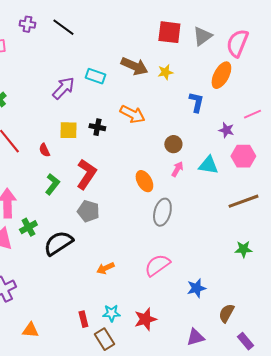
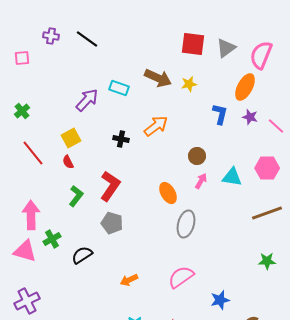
orange arrow: (132, 114) -> (156, 126), turned -65
pink line: (252, 114) -> (276, 126), turned 66
yellow square: (68, 130) -> (71, 138), moved, turned -30
purple star: (226, 130) -> (250, 117), moved
black semicircle: (58, 243) -> (82, 255), size x0.7

